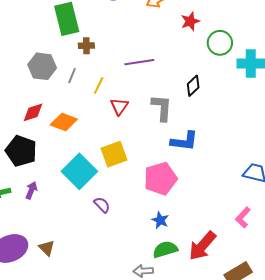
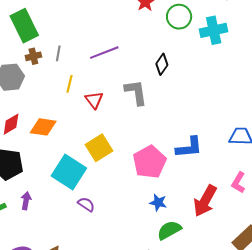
brown cross: (86, 46) -> (33, 56), moved
gray line: (72, 76) -> (58, 53), moved
blue L-shape: (184, 141) -> (189, 147), moved
purple semicircle: (102, 205) -> (86, 204), moved
red arrow: (202, 246) -> (205, 201), moved

